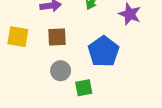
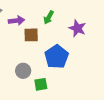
brown square: (57, 37) -> (31, 35), moved

